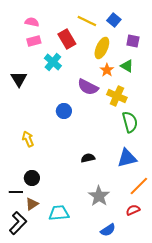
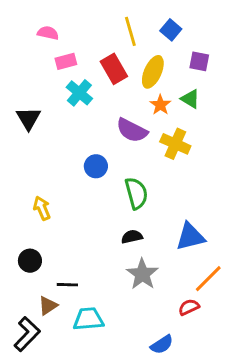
yellow line: (87, 21) -> (130, 31), turned 48
red rectangle: (67, 39) -> (114, 69), moved
pink rectangle: (34, 41) -> (66, 61), moved
green semicircle: (130, 122) -> (136, 193), moved
black circle: (32, 178) -> (30, 261), moved
black line: (16, 192) -> (67, 285), moved
gray star: (99, 196) -> (142, 274), moved
red semicircle: (133, 210) -> (189, 307), moved

